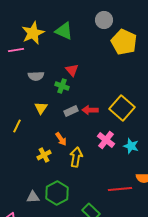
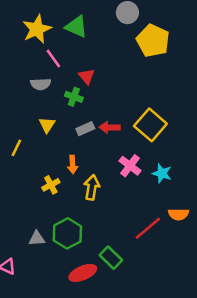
pink line: (16, 50) -> (53, 59), moved, turned 63
orange arrow: (61, 139) -> (73, 164), turned 32
red line: (120, 189) -> (148, 228), turned -35

